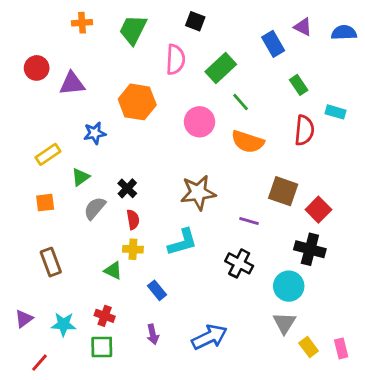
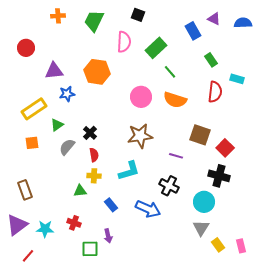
purple triangle: (72, 84) -> (54, 71), moved
pink circle: (199, 122) -> (141, 97), moved
yellow rectangle: (48, 154) -> (34, 109), size x1.4
brown rectangle: (51, 262) -> (25, 190), moved
green triangle: (113, 271) -> (80, 191), turned -32
purple triangle: (24, 319) -> (17, 225), size x1.6
blue arrow: (209, 337) -> (148, 209), moved, turned 50
green square: (102, 347) -> (90, 249), moved

